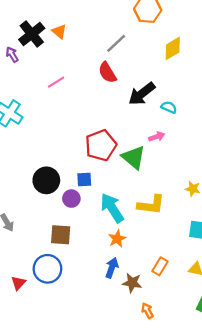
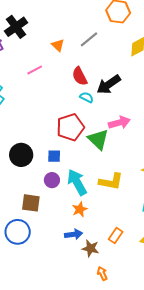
orange triangle: (59, 31) -> (58, 45), moved
red semicircle: (107, 73) -> (80, 76), moved
cyan semicircle: (169, 107) -> (87, 97), moved
pink arrow: (157, 137) -> (119, 123), size x1.5
purple circle: (71, 199) -> (52, 180), moved
blue arrow: (112, 268) -> (74, 234), turned 60

